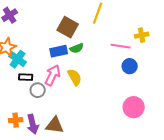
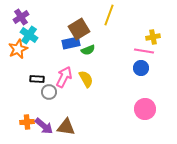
brown square: (68, 27) -> (79, 29), turned 30
pink line: (121, 46) -> (144, 51), moved
blue rectangle: (59, 51) -> (71, 43), moved
cyan cross: (18, 59) -> (29, 35), moved
purple arrow: (33, 124) -> (44, 126), turned -36

